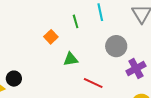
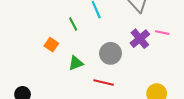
gray circle: (116, 46) -> (111, 53), moved
purple cross: (136, 68) -> (140, 39), moved

